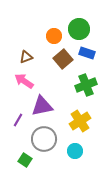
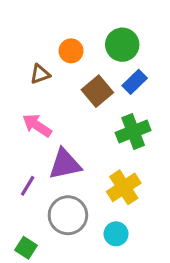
orange circle: (54, 36) -> (71, 51), moved
blue rectangle: (87, 53) -> (135, 82), turned -63
brown triangle: (26, 57) -> (40, 74), moved
green square: (25, 160) -> (26, 248), moved

